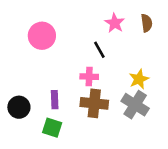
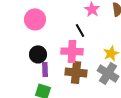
pink cross: (89, 77) -> (72, 51), size x1.5
black circle: (19, 107) -> (38, 54), moved

